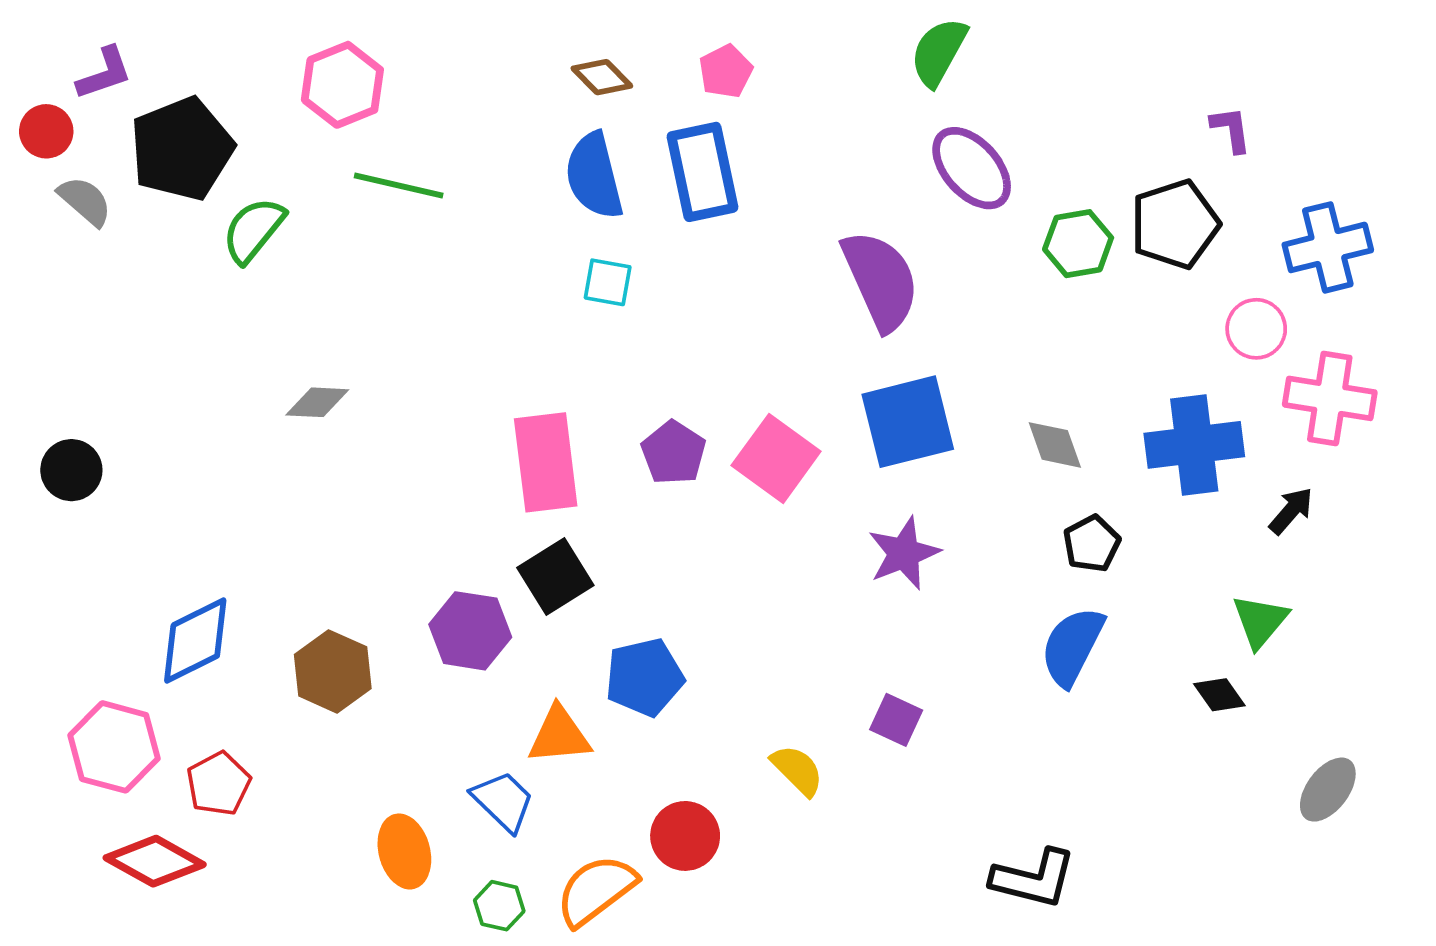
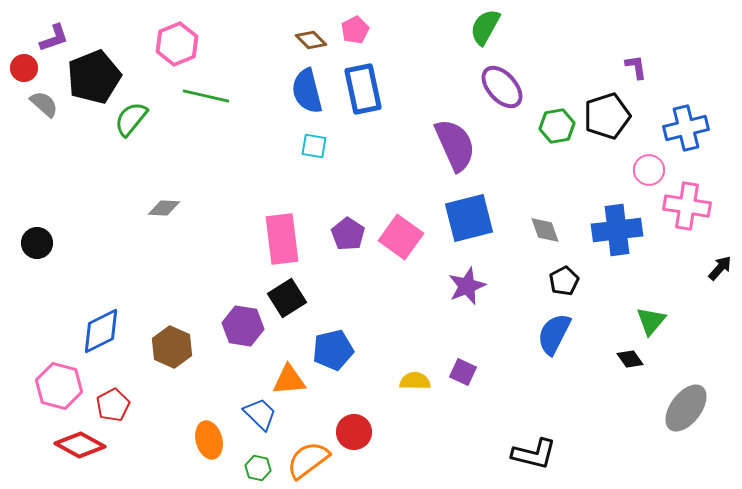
pink pentagon: (726, 71) -> (355, 30), moved
black arrow: (1291, 511) -> (720, 268), moved
yellow semicircle: (797, 770) -> (415, 381), moved, turned -44
gray ellipse: (1328, 790) -> (686, 408), size x1.4

